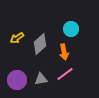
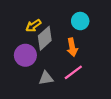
yellow arrow: (17, 38) -> (33, 26), moved
purple circle: (17, 80) -> (25, 55), moved

